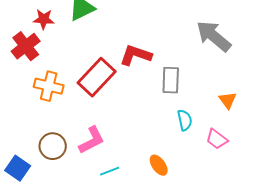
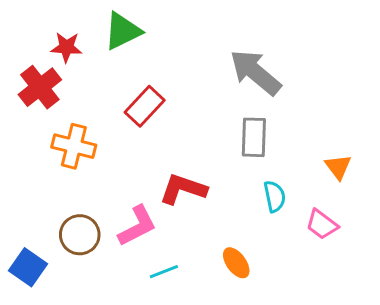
gray arrow: (214, 36) -> (255, 72), moved
red L-shape: (136, 55) -> (183, 189), moved
red rectangle: (97, 77) -> (145, 106), moved, size x0.7

